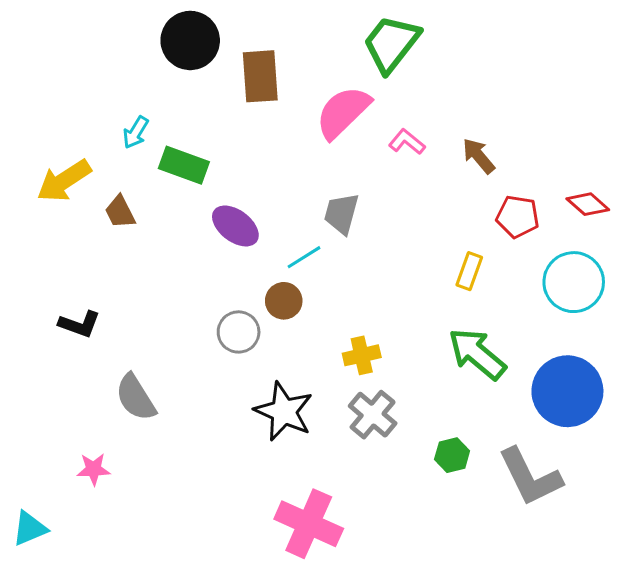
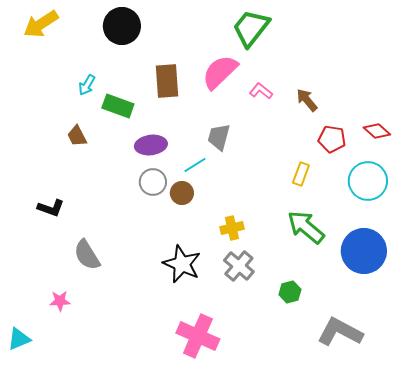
brown rectangle: (260, 76) -> (167, 81), moved
yellow arrow: (64, 181) -> (41, 24), moved
purple ellipse: (235, 226) -> (151, 145), turned -44
gray circle: (239, 332) -> (153, 182), moved
gray L-shape: (530, 477) -> (340, 332), moved, turned 144

